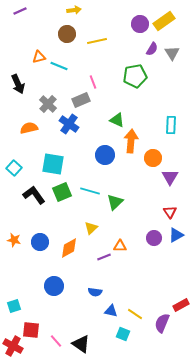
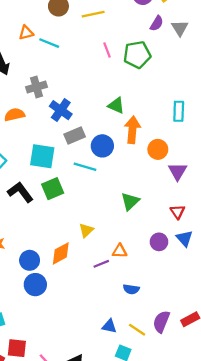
pink line: (93, 82) -> (107, 50), moved
gray rectangle: (81, 100) -> (75, 136), moved
gray cross: (48, 104) -> (36, 87), turned 30
cyan line: (90, 191) -> (85, 167), moved
green triangle: (115, 202) -> (130, 201), moved
blue triangle: (176, 235) -> (184, 238), turned -42
blue circle: (40, 242) -> (30, 260), moved
blue circle: (54, 286) -> (35, 285), moved
blue semicircle: (95, 292) -> (131, 289), moved
purple semicircle: (162, 323) -> (161, 322), moved

